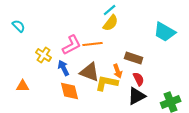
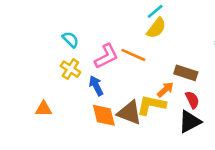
cyan semicircle: (19, 26) -> (70, 40), moved
orange line: (93, 44) -> (133, 55), turned 30
orange arrow: (118, 71) -> (165, 90), turned -112
brown triangle: (90, 72) -> (129, 113), moved

